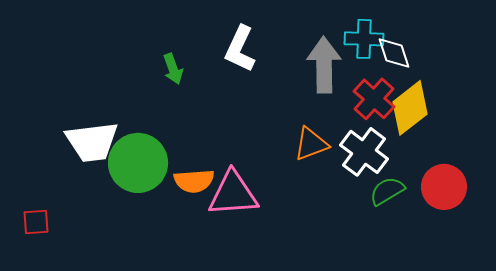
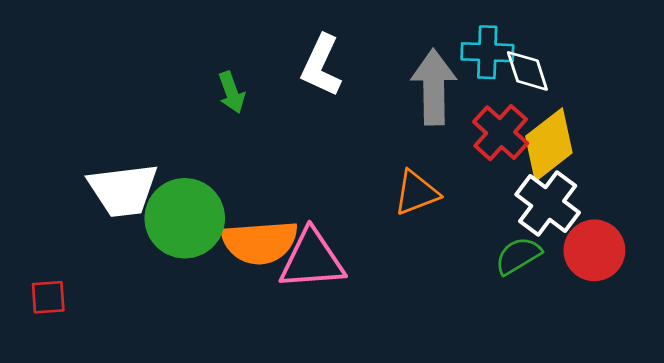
white cross: (364, 152) -> (548, 203), moved
orange semicircle: (194, 181) -> (260, 242), size x1.4

